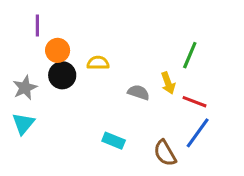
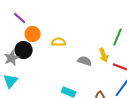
purple line: (37, 25) -> (20, 18), turned -48
black circle: (62, 75) -> (24, 50), moved

